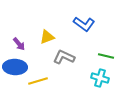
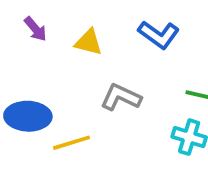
yellow triangle: (47, 37) -> (89, 42), moved, turned 35
purple arrow: (19, 44) -> (35, 29), moved

